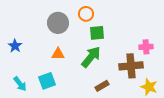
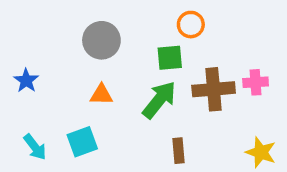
orange circle: (86, 14) -> (191, 25), moved
brown cross: (131, 66) -> (214, 89), moved
brown rectangle: (102, 86) -> (179, 151), turned -64

